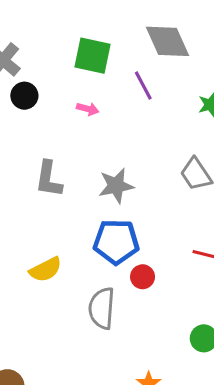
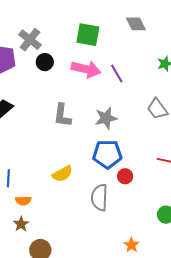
gray diamond: (167, 41) -> (136, 24), size x0.7
purple line: (143, 85) -> (117, 74), moved
pink arrow: (88, 109) -> (86, 69), size x2.0

